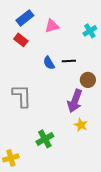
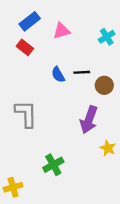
brown circle: (88, 80) -> (104, 85), moved
yellow star: (81, 125) -> (108, 148), moved

